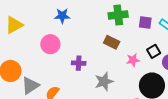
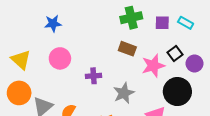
blue star: (62, 16) -> (53, 23), moved
yellow triangle: (14, 25) -> (21, 60), moved, turned -42
pink star: (133, 60) -> (153, 66), size x1.5

